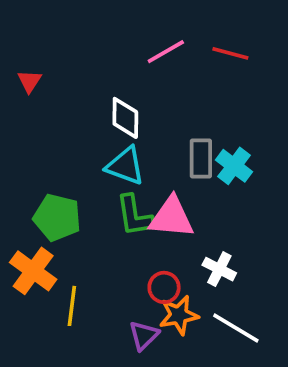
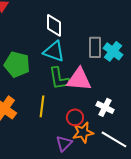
green pentagon: (57, 217) -> (17, 64), moved
yellow line: (72, 306) -> (42, 106), moved

